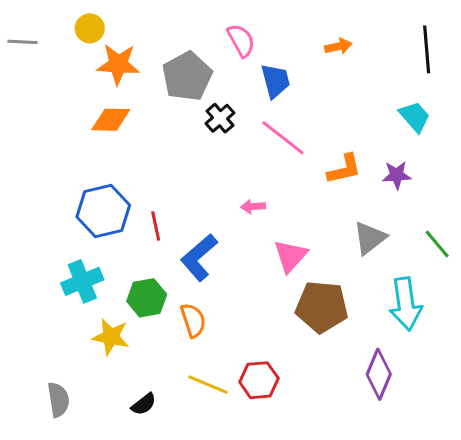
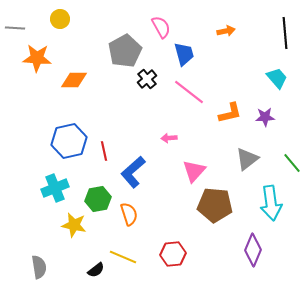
orange star: (118, 64) -> (37, 58), moved
yellow line: (208, 385) -> (123, 257), moved

